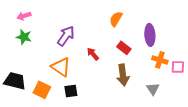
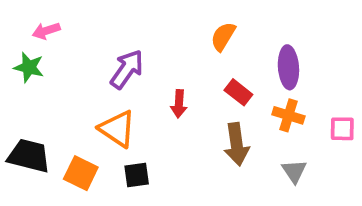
green star: (24, 37) -> (29, 67), moved
red arrow: (93, 54) -> (179, 104), turned -136
orange cross: (160, 60) -> (288, 115), moved

